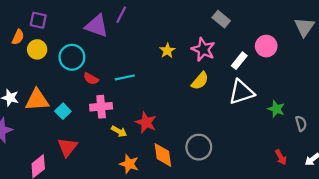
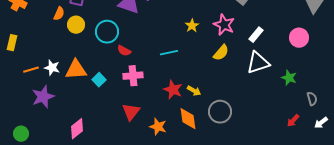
pink circle: (266, 46) -> (299, 38), moved
cyan line: (125, 77) -> (169, 53), moved
gray semicircle: (301, 124) -> (312, 99), moved
yellow arrow: (119, 131) -> (194, 91), moved
red triangle: (67, 147) -> (131, 112), moved
red arrow: (281, 157) -> (293, 121), turned 72

